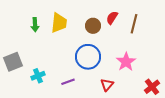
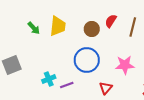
green arrow: (35, 25) -> (34, 28), turned -40
pink star: (126, 62) -> (125, 65), turned 30
cyan cross: (38, 76) -> (49, 79), moved

